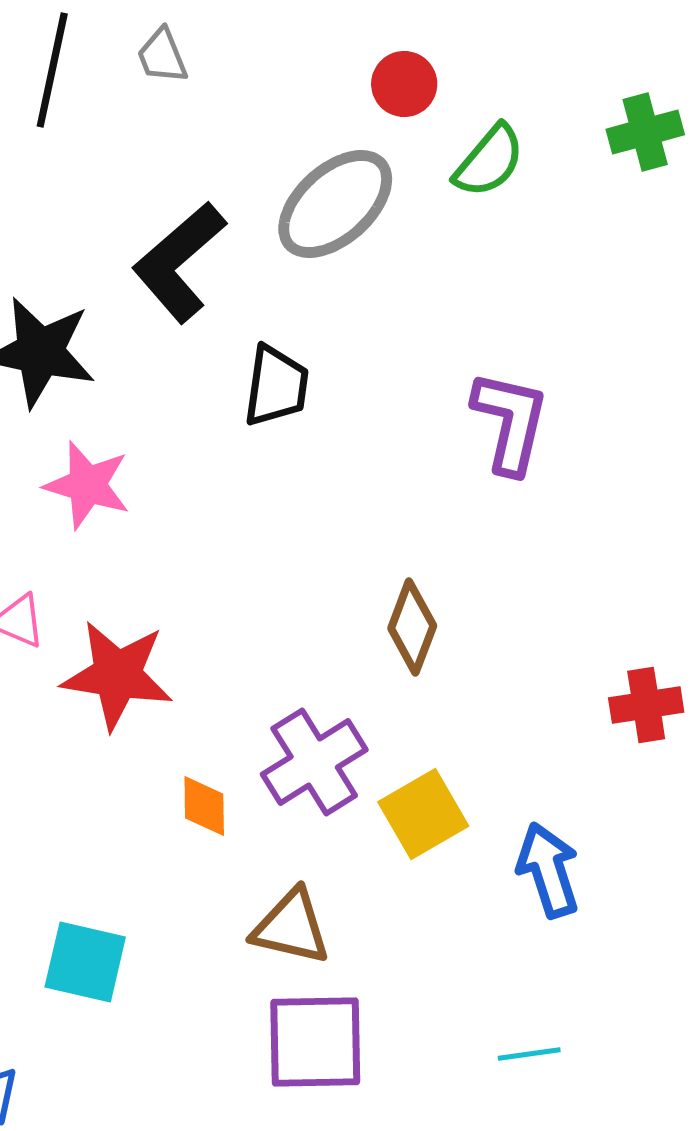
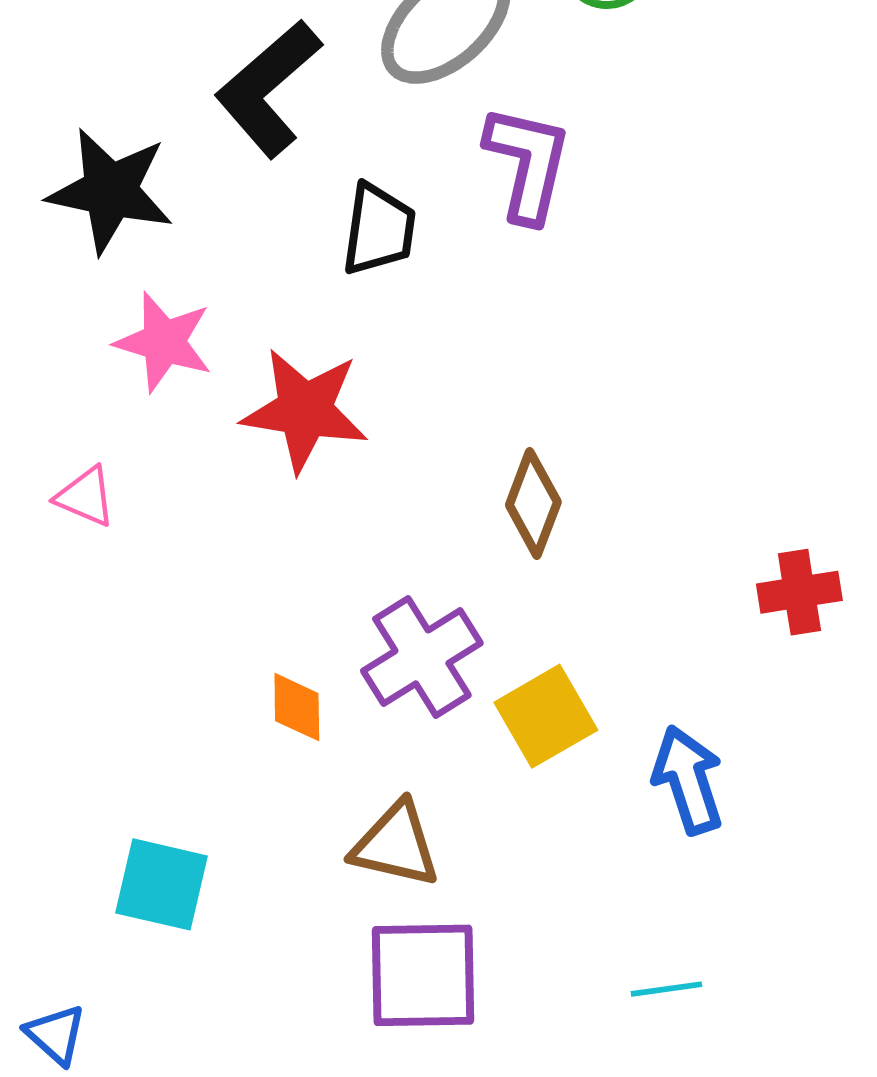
purple L-shape: (510, 422) -> (528, 163), moved
red star: (117, 675) -> (305, 410), moved

